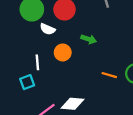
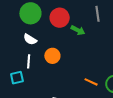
white semicircle: (48, 29) -> (30, 39), moved
green arrow: (89, 39) -> (78, 30), moved

